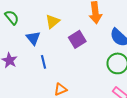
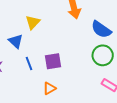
purple square: (77, 39) -> (53, 61), moved, turned 30

